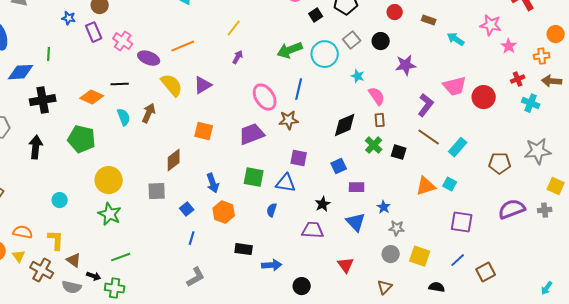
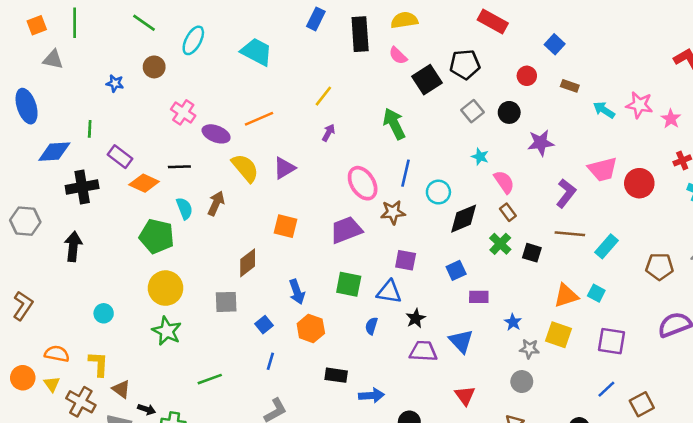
black square: (316, 15) -> (427, 80), size x1.6
pink star: (491, 25) -> (639, 105), moved
purple rectangle: (94, 32) -> (120, 157), moved, turned -30
green arrow: (290, 50) -> (394, 124), turned 85
cyan circle: (325, 54) -> (438, 192), moved, size x0.7
brown rectangle: (380, 120) -> (508, 212), turned -32
brown line: (429, 137) -> (570, 234), turned -30
green pentagon: (82, 139) -> (157, 236), moved
black star: (323, 204) -> (416, 318), moved
blue triangle: (356, 222) -> (461, 341), moved
yellow square: (420, 256) -> (558, 335), moved
green line: (121, 257) -> (210, 379), moved

